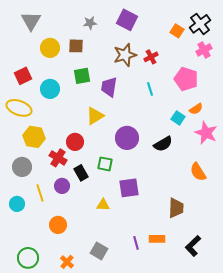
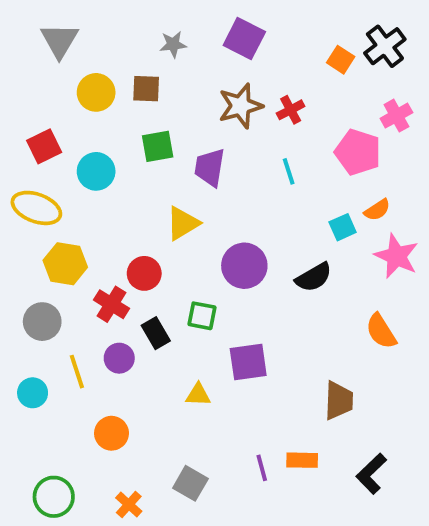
pink cross: (204, 50) -> (396, 116), moved
cyan square: (178, 118) -> (343, 227), turned 32

